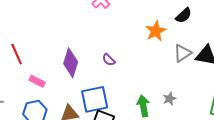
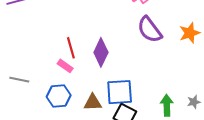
red line: (17, 54) -> (71, 48), moved
purple semicircle: (109, 60) -> (150, 30), moved, size x2.0

